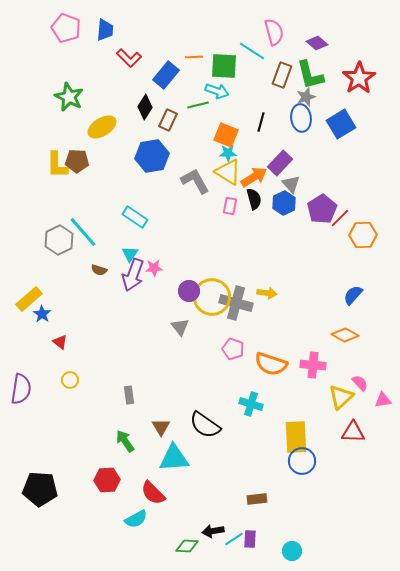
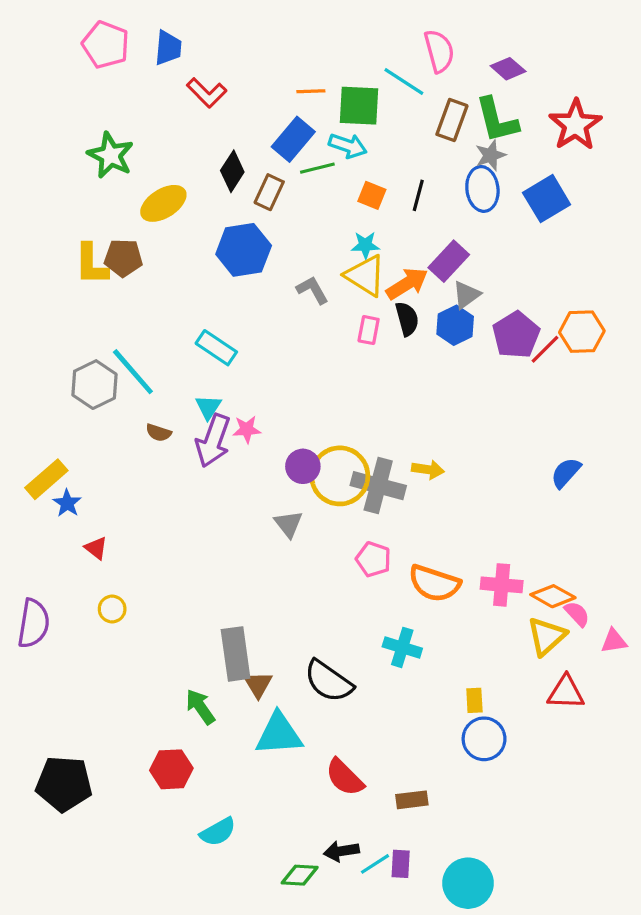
blue rectangle: (166, 75) -> (293, 139), moved
orange square: (226, 135) -> (372, 195), moved, size x0.7
gray L-shape: (195, 181) -> (312, 290), size x0.7
gray triangle: (291, 184) -> (466, 295), turned 36
orange hexagon: (363, 235) -> (582, 332), moved
orange diamond: (345, 335) -> (553, 596), moved
gray rectangle: (129, 395) -> (236, 654), moved, size x1.8
yellow rectangle: (296, 437) -> (474, 700), size x0.5
red semicircle: (153, 493) -> (345, 777), moved
cyan circle: (292, 551) -> (468, 883), size x1.6

